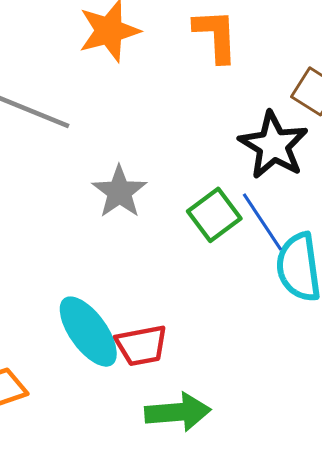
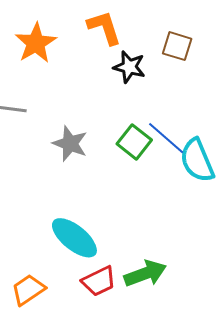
black star: (273, 145) -> (129, 67), moved, size x0.7
red trapezoid: (141, 345) -> (99, 281), moved

